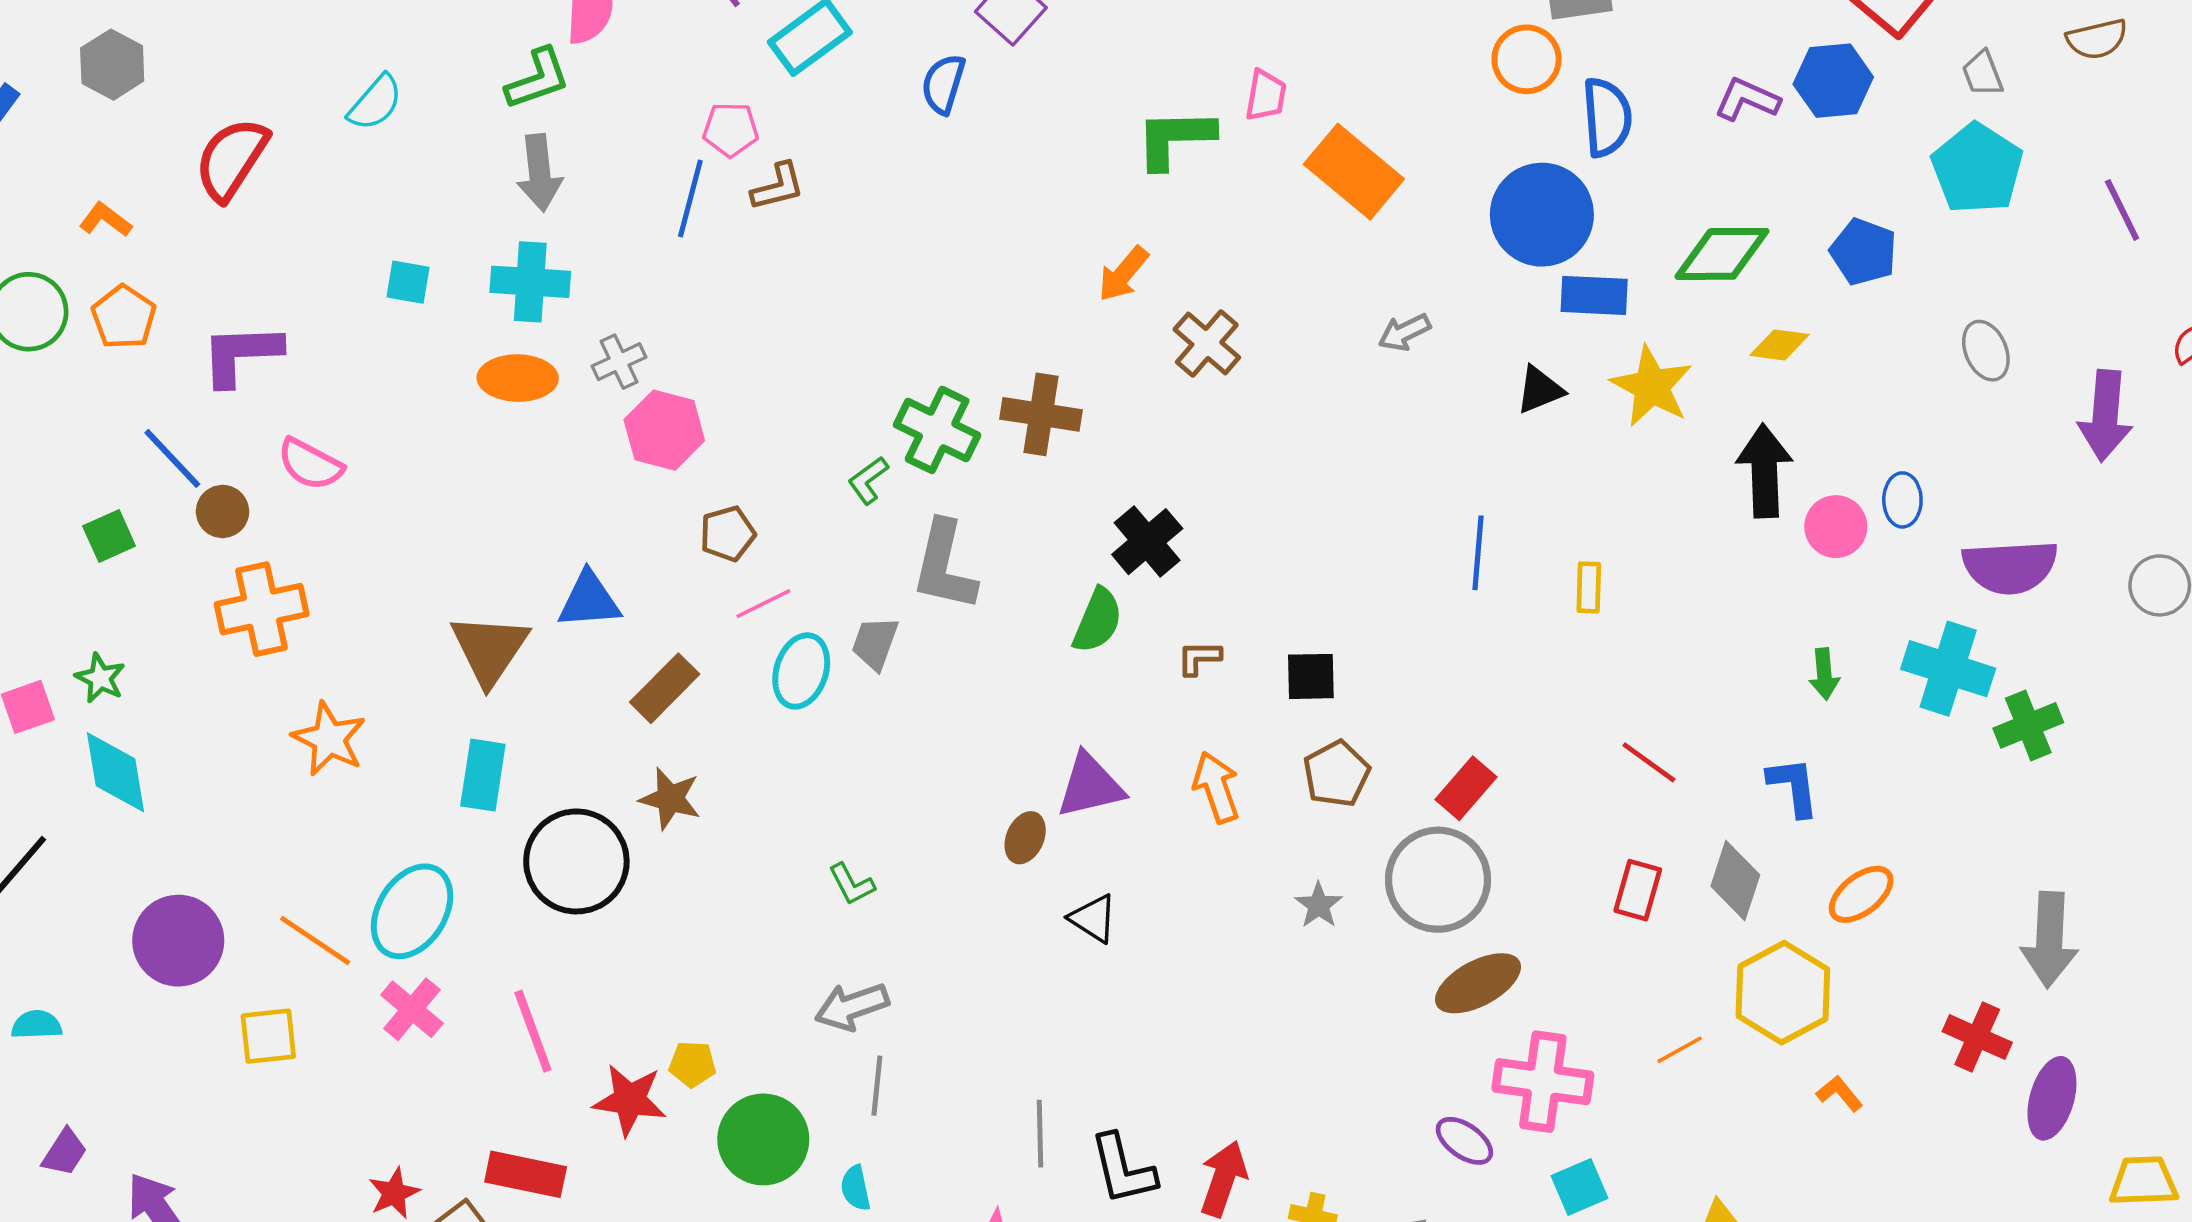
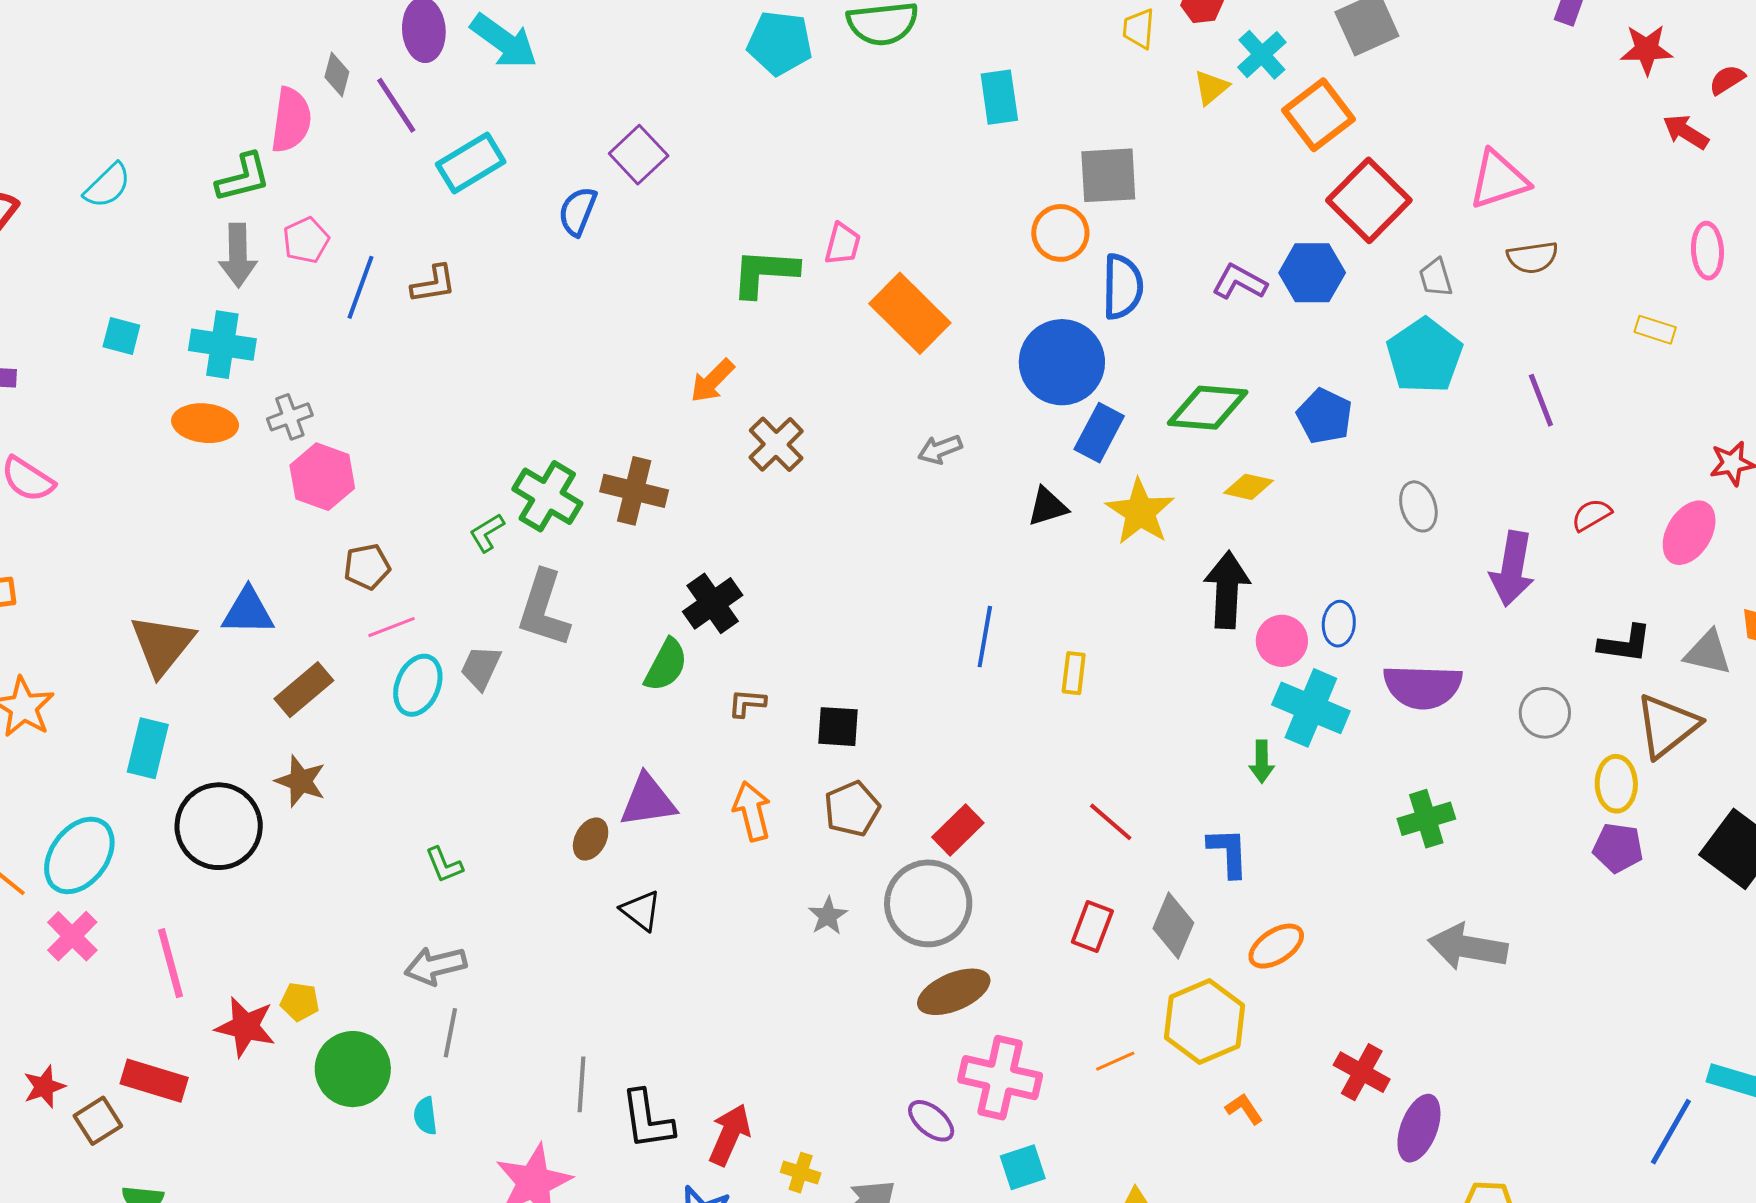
pink pentagon: (731, 130) -> (306, 240), moved, turned -30
blue rectangle: (1594, 295) -> (1099, 433), turned -70
cyan cross: (1948, 669) -> (1311, 708), moved
gray arrow: (2049, 940) -> (1468, 947), moved, turned 92

